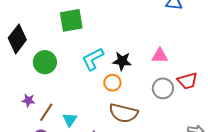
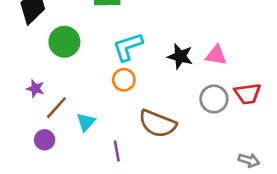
black star: (122, 61) -> (180, 56), moved
orange circle: (112, 83) -> (124, 80), moved

